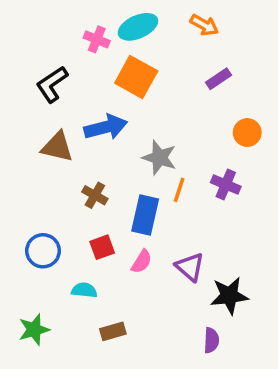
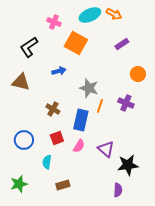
cyan ellipse: (138, 27) -> (90, 15), moved
blue arrow: (106, 127) -> (59, 71), size x0.6
brown triangle: (57, 147) -> (21, 82), moved
cyan semicircle: (84, 290) -> (47, 162), turned -88

